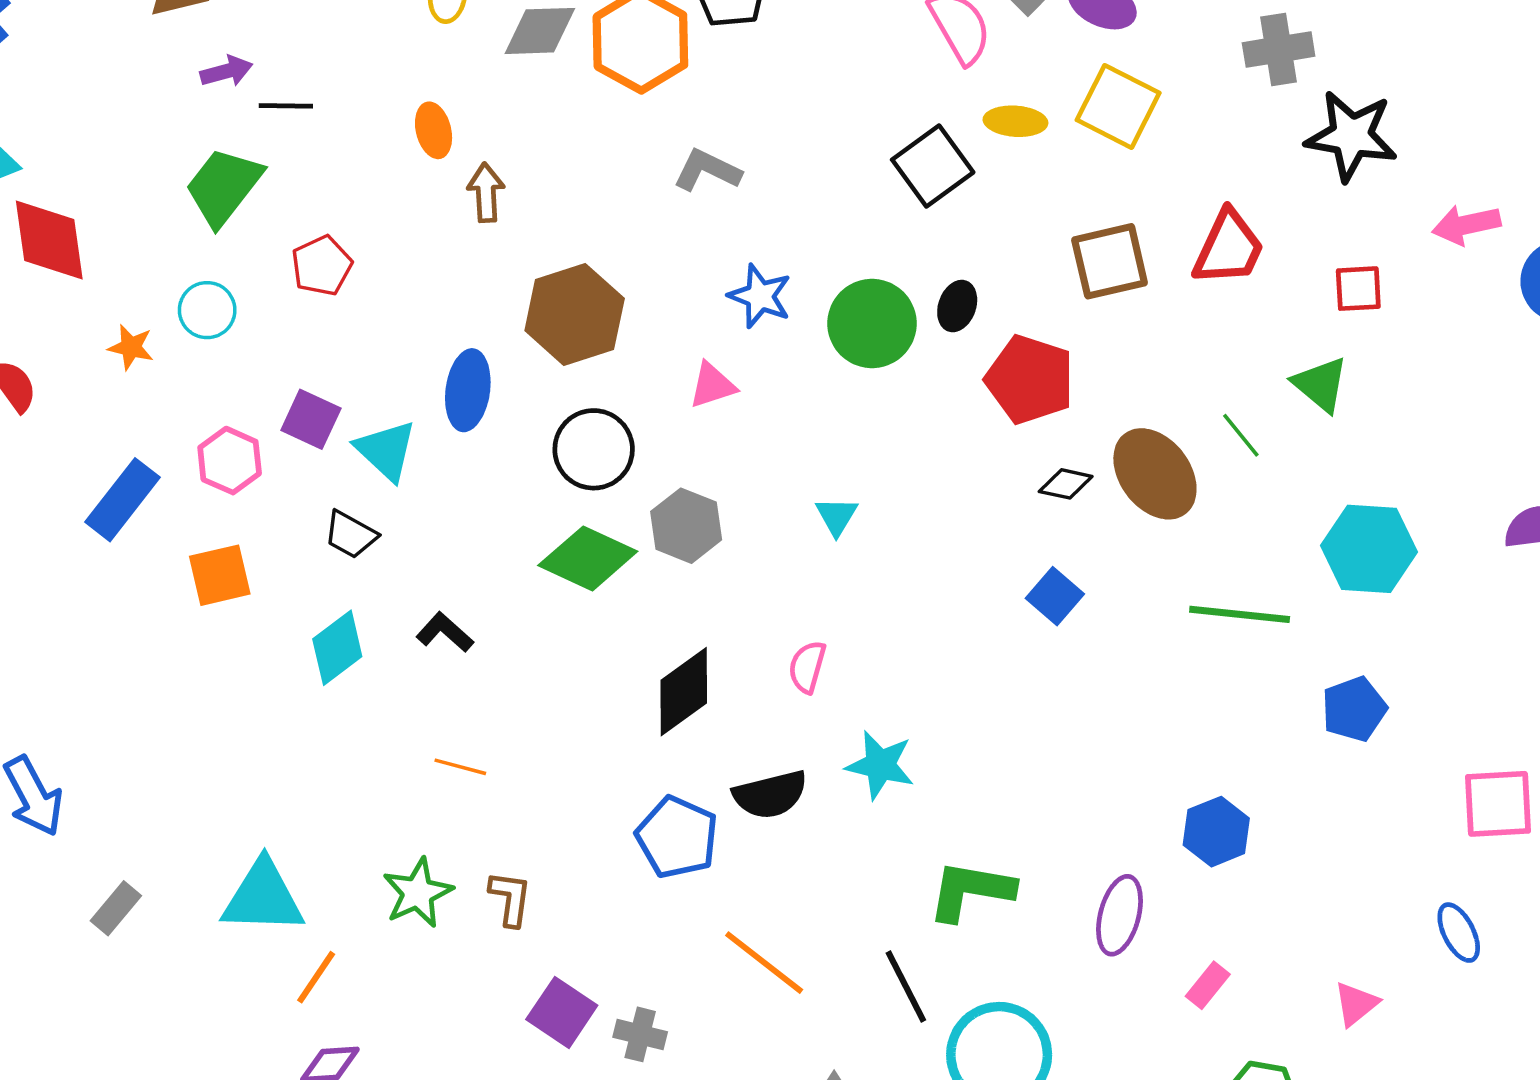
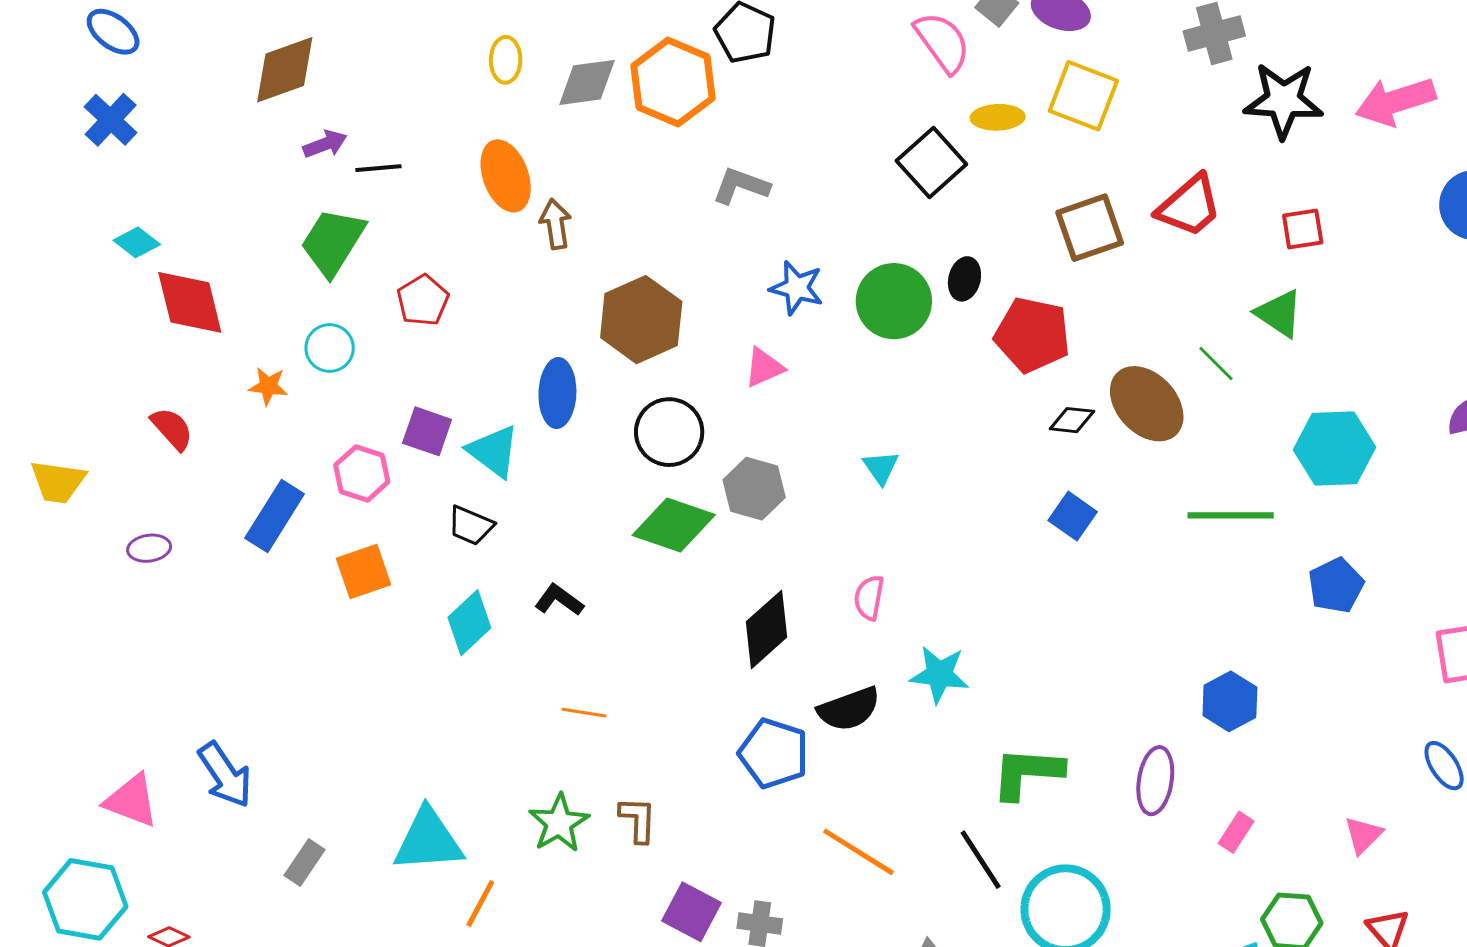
orange ellipse: (434, 130) -> (506, 176), size x1.5
pink arrow: (1466, 225) -> (1395, 101), moved, size x1.4
red trapezoid: (1229, 248) -> (1189, 206), turned 30

